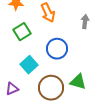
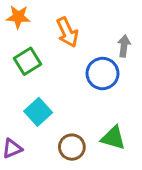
blue circle: (57, 49) -> (103, 74), moved
brown circle: (51, 88) -> (72, 147), size x0.7

